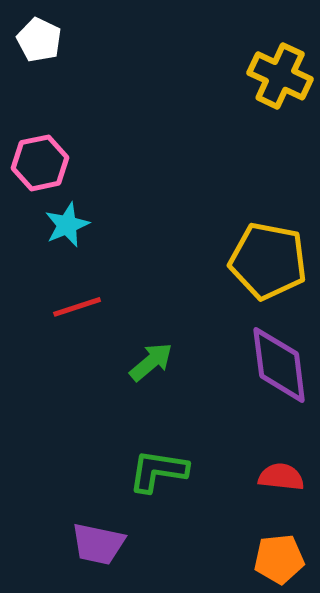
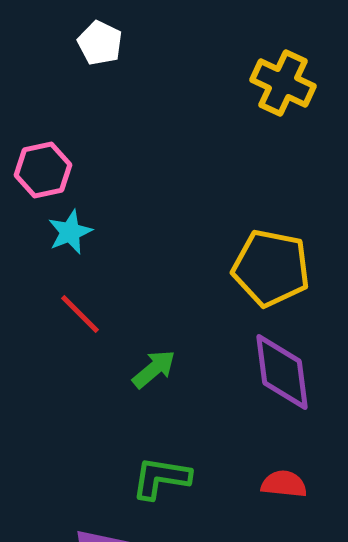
white pentagon: (39, 40) -> (100, 43), moved
red line: (77, 307) -> (80, 314), turned 63

